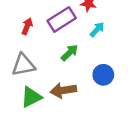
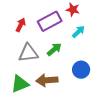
gray triangle: (23, 65) -> (28, 53), moved

